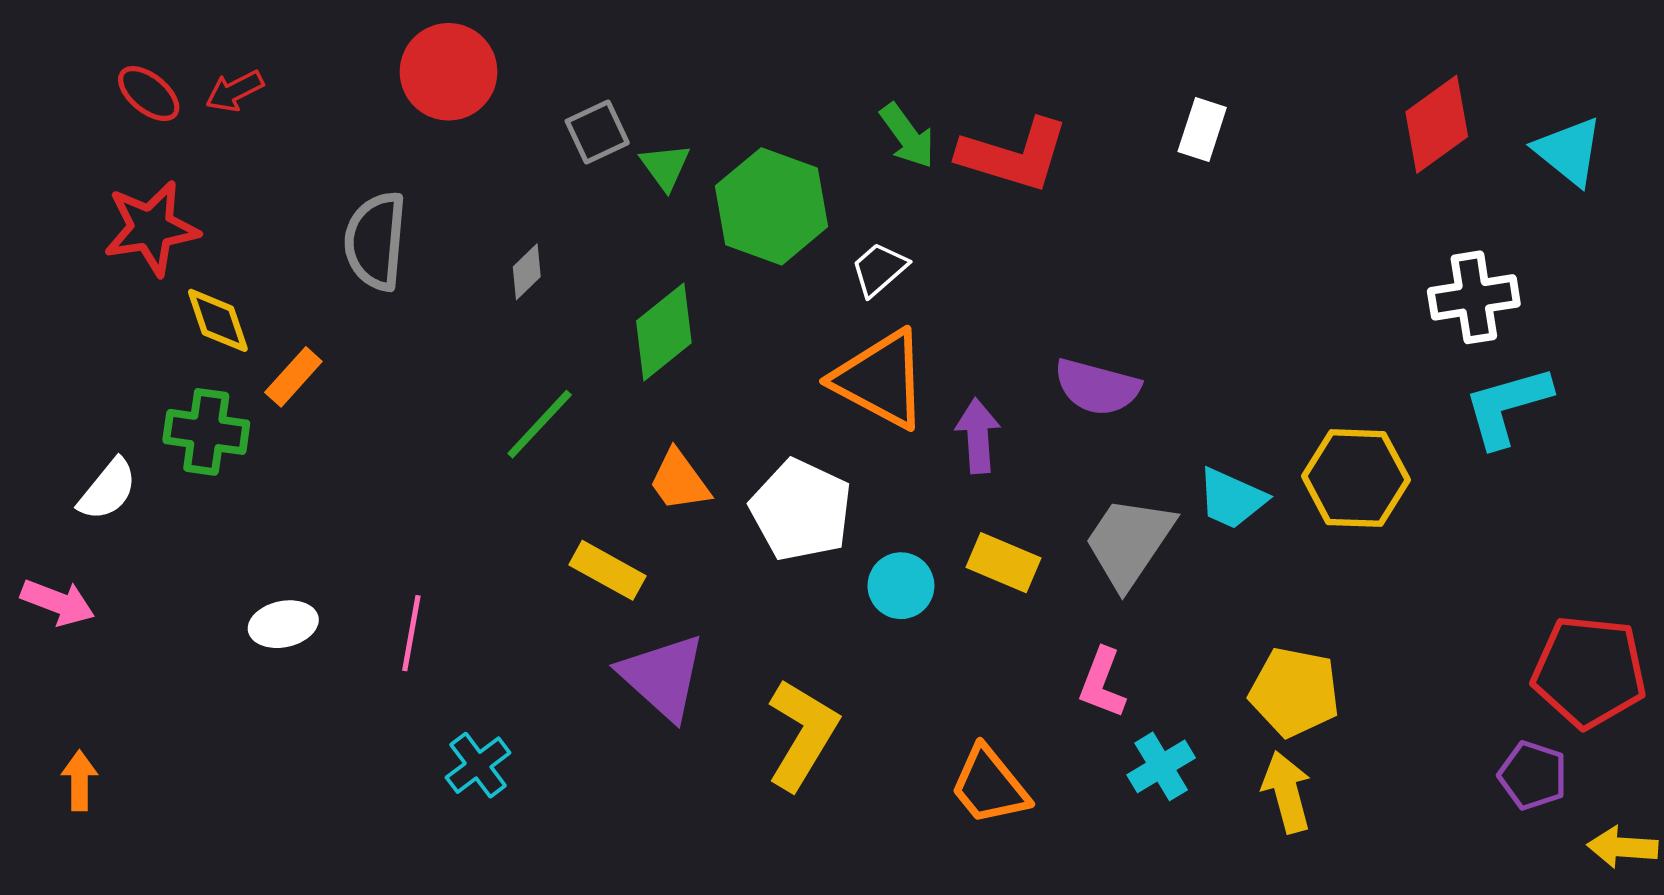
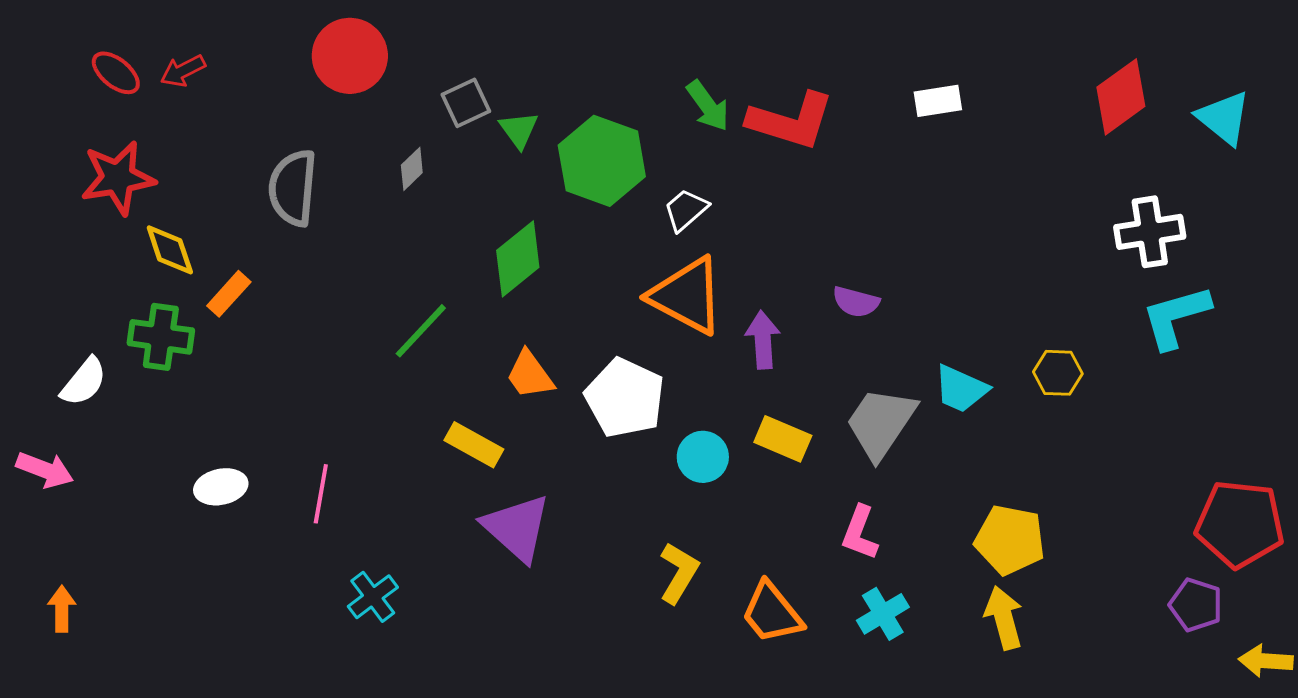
white rectangle: (1202, 129) -> (938, 101), turned 63
gray diamond: (527, 272) -> (412, 169), moved
purple semicircle: (1097, 387) -> (856, 302), size x0.7
yellow hexagon: (1356, 478) -> (1058, 373), size x0.6
yellow L-shape: (802, 734) -> (679, 573), moved, size x0.7
cyan cross: (1161, 766) -> (883, 614), moved

